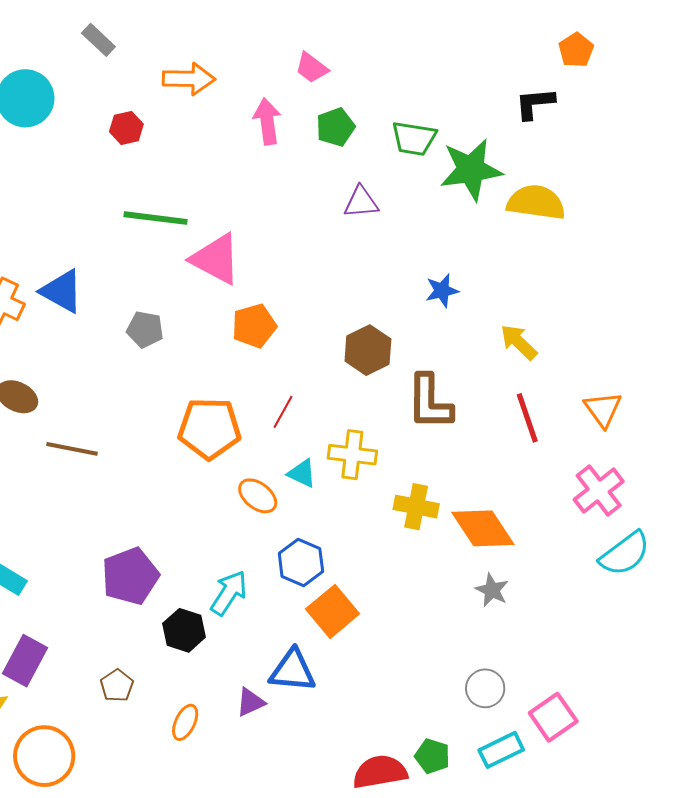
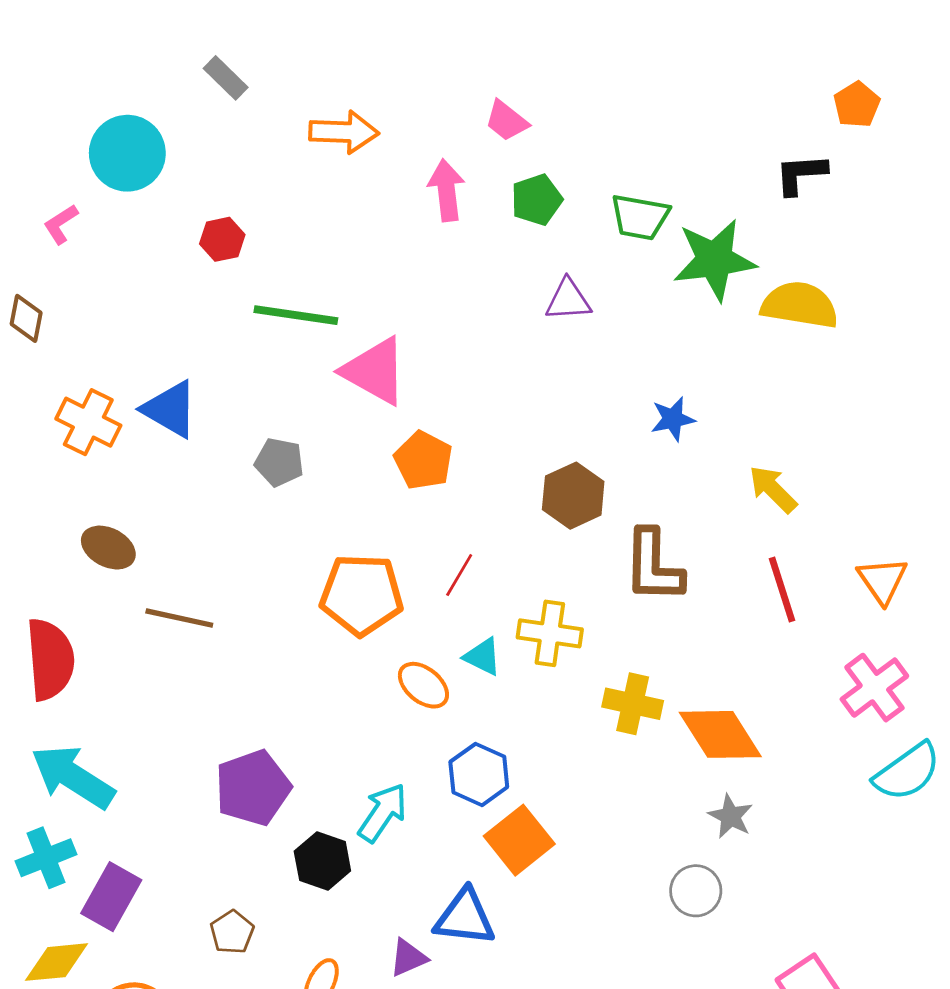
red hexagon: (126, 128) -> (222, 239), moved
orange pentagon: (254, 326) -> (423, 460), turned -30
gray circle: (485, 688) -> (696, 891), moved

